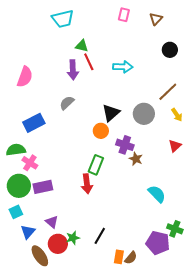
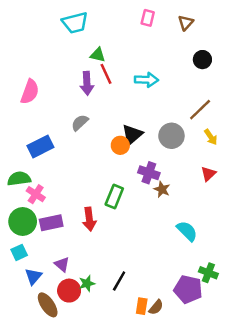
orange circle: (101, 131) -> (120, 145), moved
red arrow: (87, 184) -> (89, 219), moved

